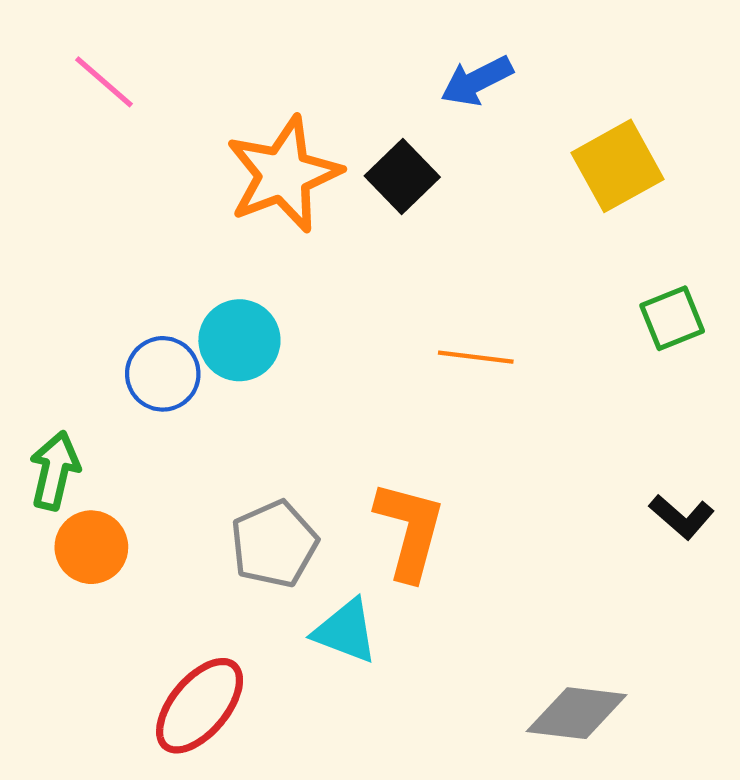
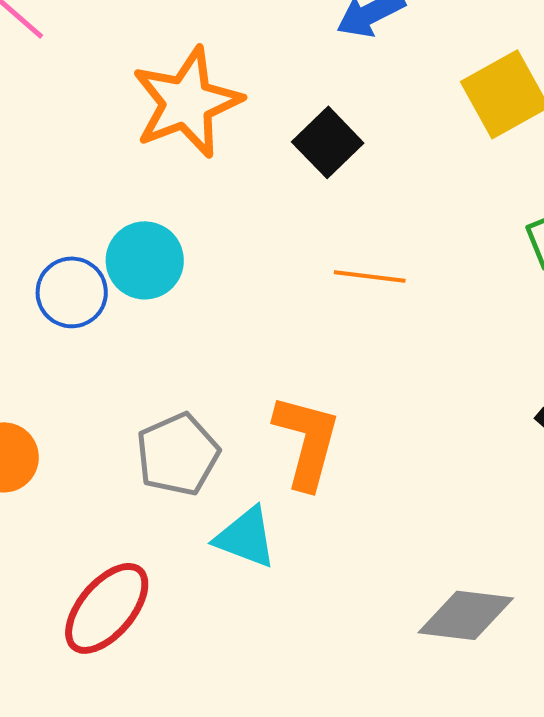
black square: (402, 176) -> (328, 142), moved

